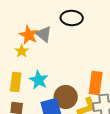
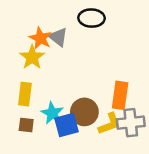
yellow star: (22, 51) -> (32, 57), size x1.5
cyan star: (39, 80) -> (52, 113), moved

